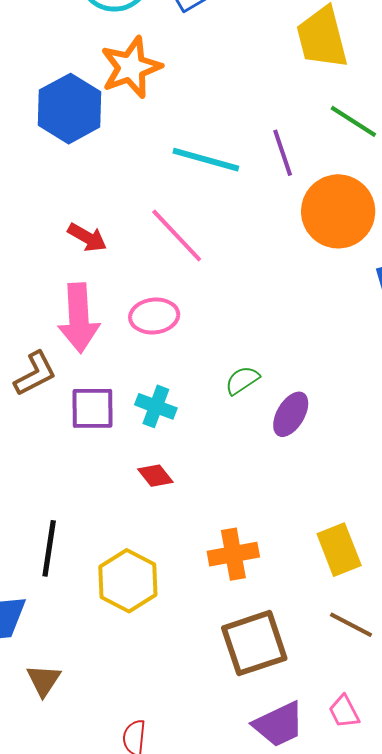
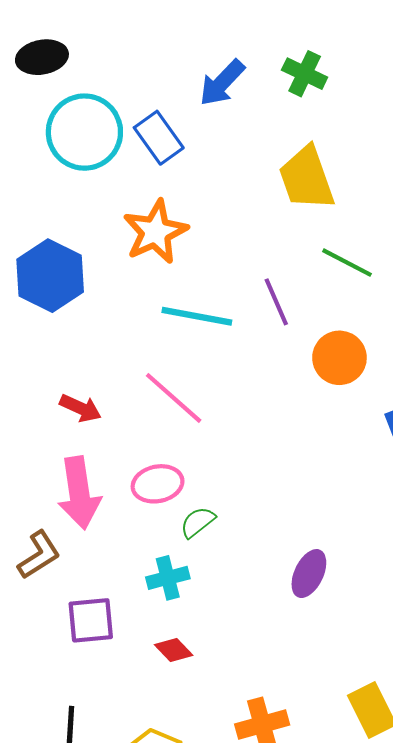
orange star: (131, 67) -> (155, 232), moved
orange circle: (338, 211) -> (339, 358), size x0.7
green semicircle: (242, 380) -> (198, 522), moved
cyan cross: (156, 406) -> (168, 578), turned -30
purple square: (93, 408) -> (91, 620), moved

